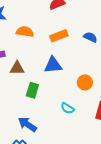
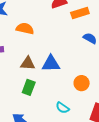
orange rectangle: (59, 36) -> (80, 13), moved
brown triangle: (17, 68) -> (28, 63), moved

